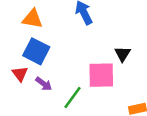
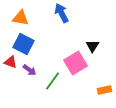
red triangle: (20, 74) -> (11, 62), turned -32
pink square: (101, 75) -> (76, 63), turned -30

